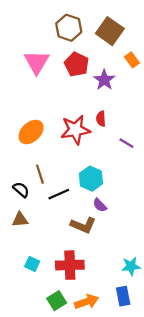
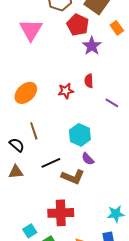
red pentagon: (77, 64) -> (78, 25), moved
red star: (75, 130) -> (66, 91), size x0.6
black line: (59, 194) -> (51, 163), moved
cyan square: (32, 264) -> (30, 231), moved, turned 32

